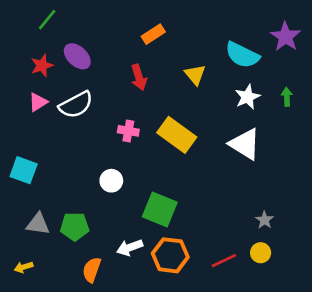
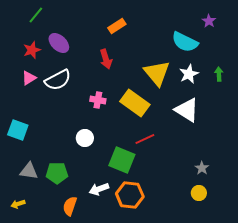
purple star: (285, 37) -> (209, 21), moved, size x0.6
yellow triangle: (195, 75) -> (157, 73), moved, size x1.6
red line: (224, 261) -> (145, 139), moved

